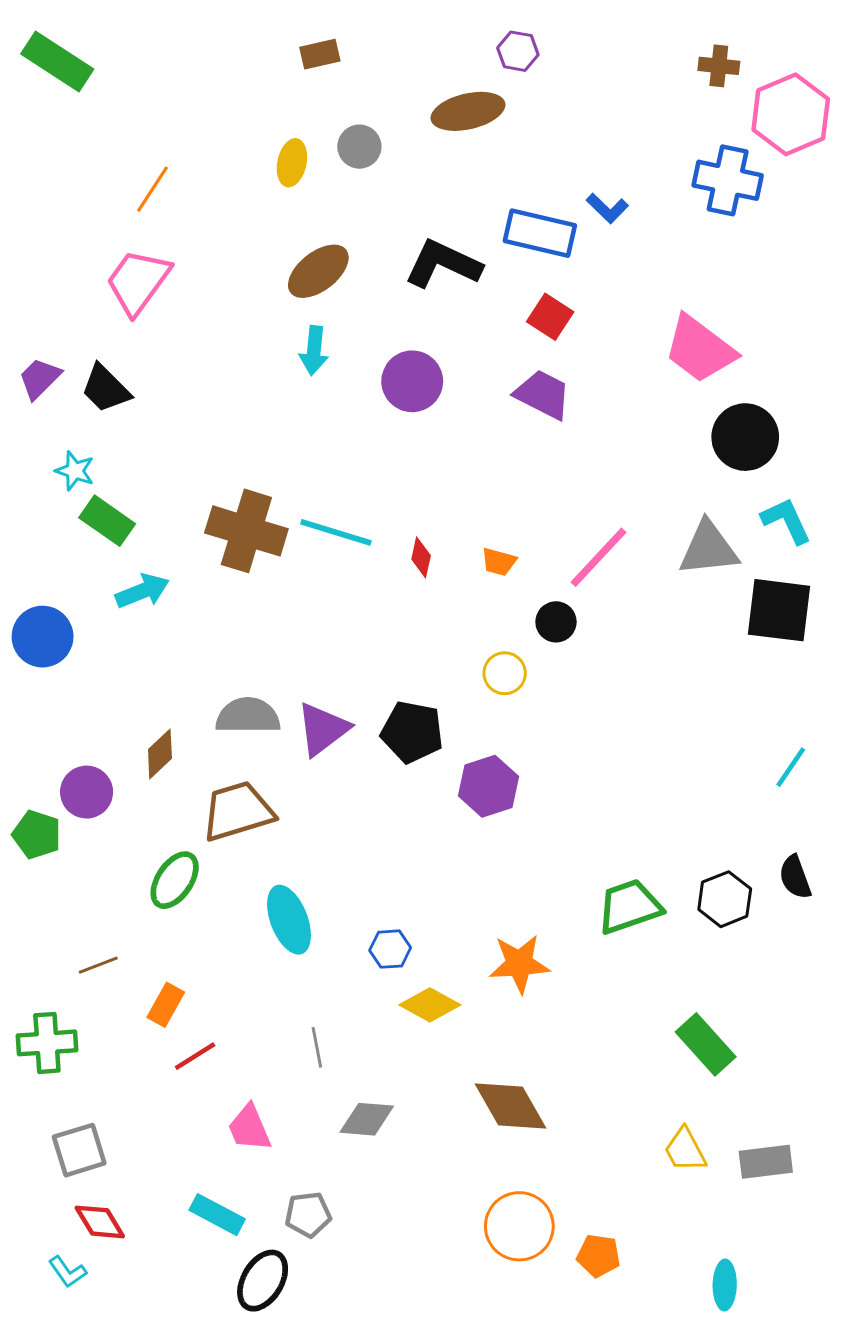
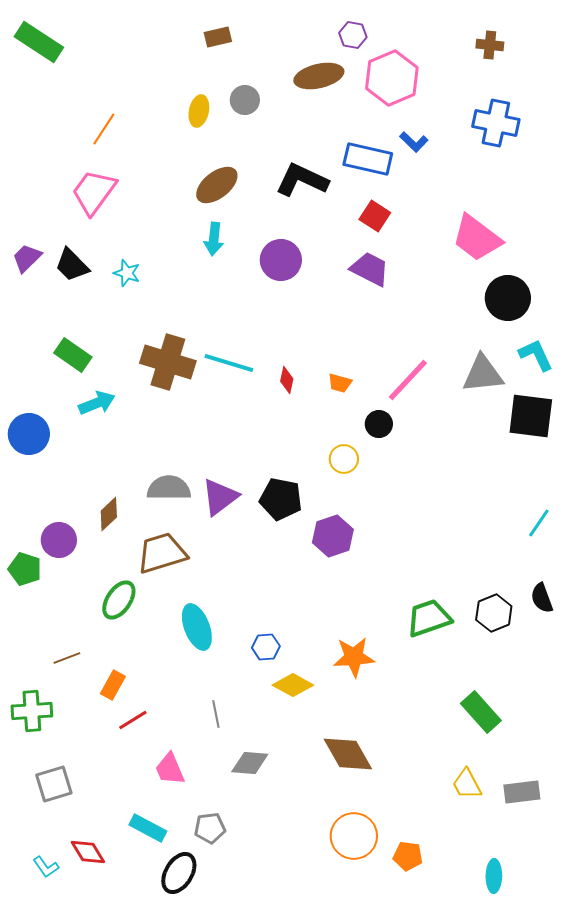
pink hexagon: (791, 114) -> (392, 78), moved
cyan star: (75, 471) -> (127, 273), moved
red diamond: (100, 1222) -> (88, 852), moved

